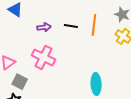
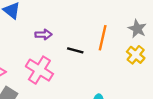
black line: (71, 26) -> (75, 50), moved

